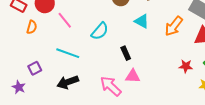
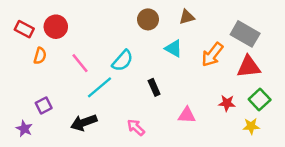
pink line: (65, 20) -> (80, 63), moved
cyan line: (68, 53) -> (99, 87), moved, turned -60
pink triangle: (133, 76) -> (187, 115), moved
pink arrow: (111, 86) -> (136, 127), size x0.7

